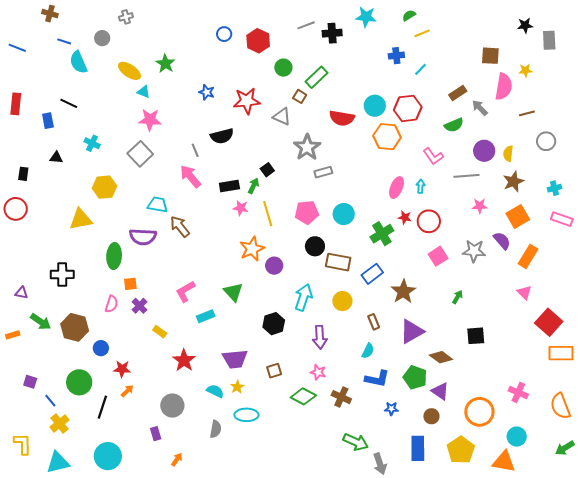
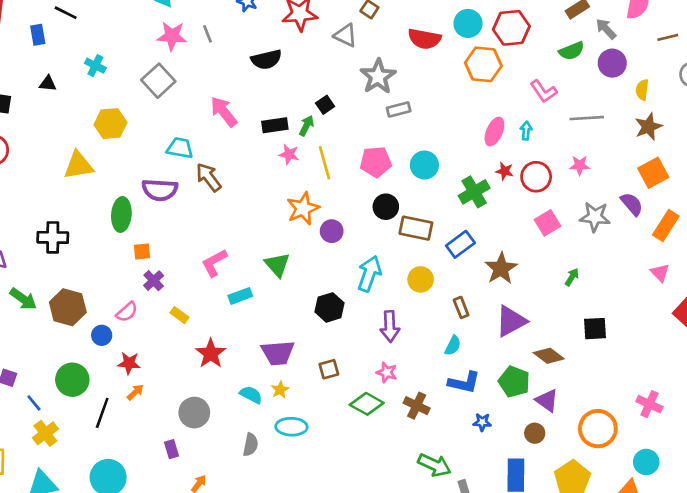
gray line: (195, 150) -> (207, 34), moved
purple circle: (484, 151) -> (612, 63), moved
pink star: (480, 206) -> (580, 165), moved
pink semicircle: (111, 304) -> (127, 312), moved, turned 30

